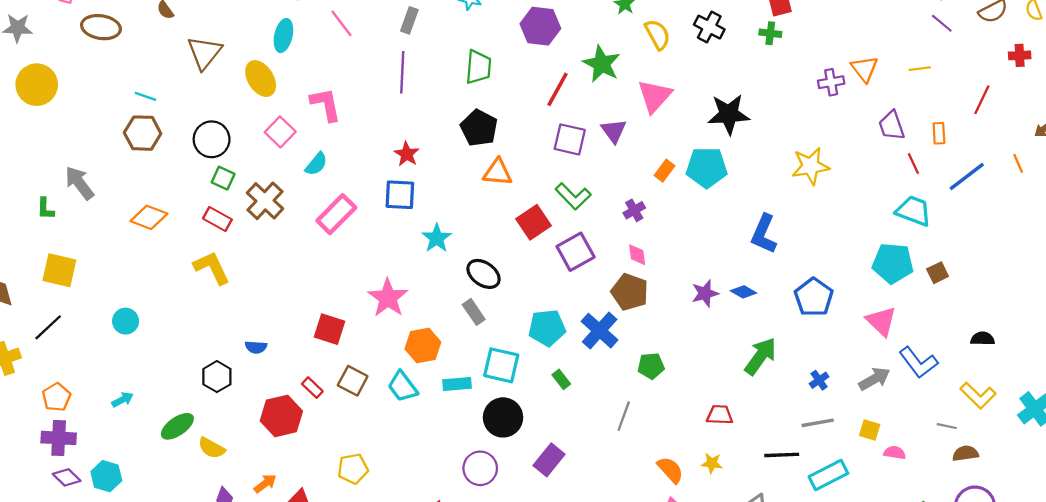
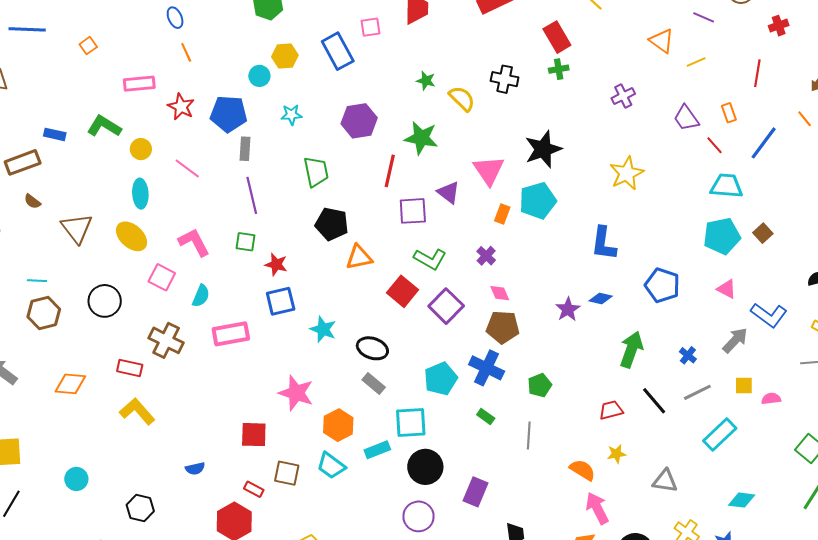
orange triangle: (865, 69) -> (662, 41), moved
pink triangle: (655, 96) -> (489, 170), moved
green square: (223, 178) -> (246, 242), moved
pink rectangle: (336, 214) -> (231, 334), turned 51
pink triangle: (881, 321) -> (727, 289), size x0.7
black hexagon: (217, 377) -> (140, 508), moved
green rectangle: (561, 379) -> (486, 417), moved
black line: (782, 455) -> (654, 401), moved, turned 68

